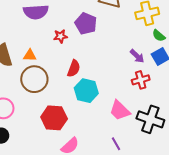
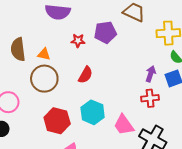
purple pentagon: (86, 24) -> (105, 32), turned 30
purple arrow: (137, 56) -> (151, 74), turned -126
cyan hexagon: (86, 91) -> (93, 112), moved

